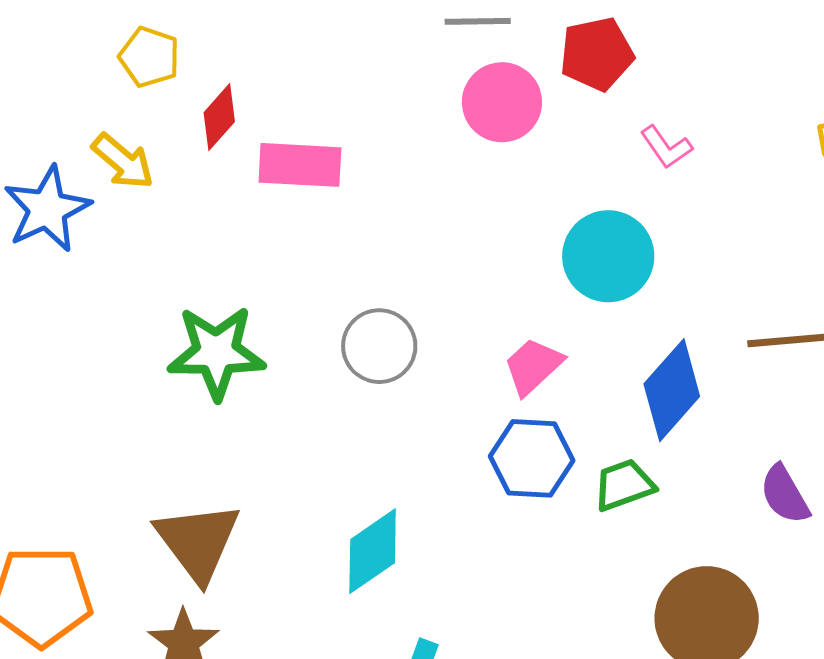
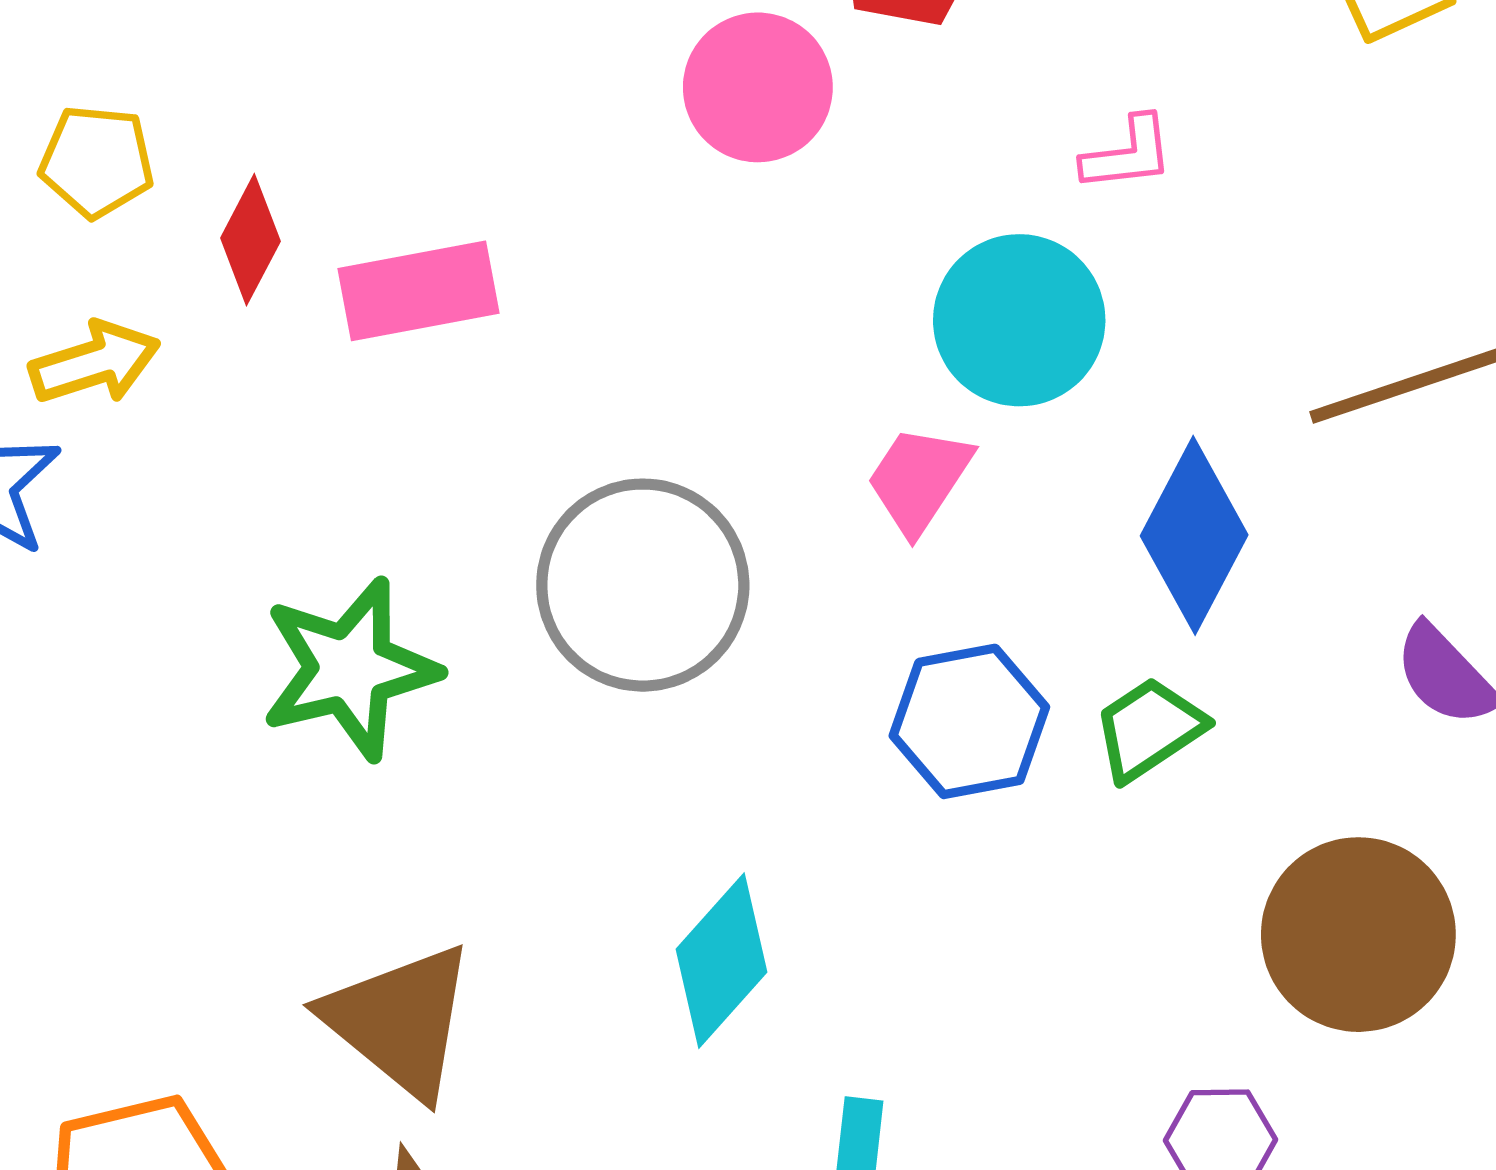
pink L-shape: (666, 147) -> (1128, 154), moved, turned -48
yellow arrow: (123, 161) -> (95, 363), turned -44
gray circle: (379, 346) -> (643, 585), size x1.5
pink trapezoid: (533, 366) -> (919, 479), moved

